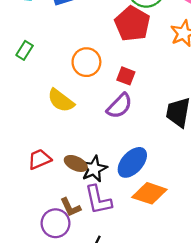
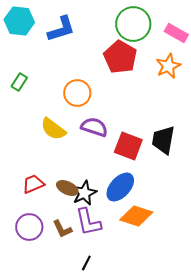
red square: (126, 76) -> (128, 146), moved, size x1.6
purple semicircle: (120, 106) -> (94, 127), moved, turned -116
purple circle: (55, 223) -> (29, 227), moved

